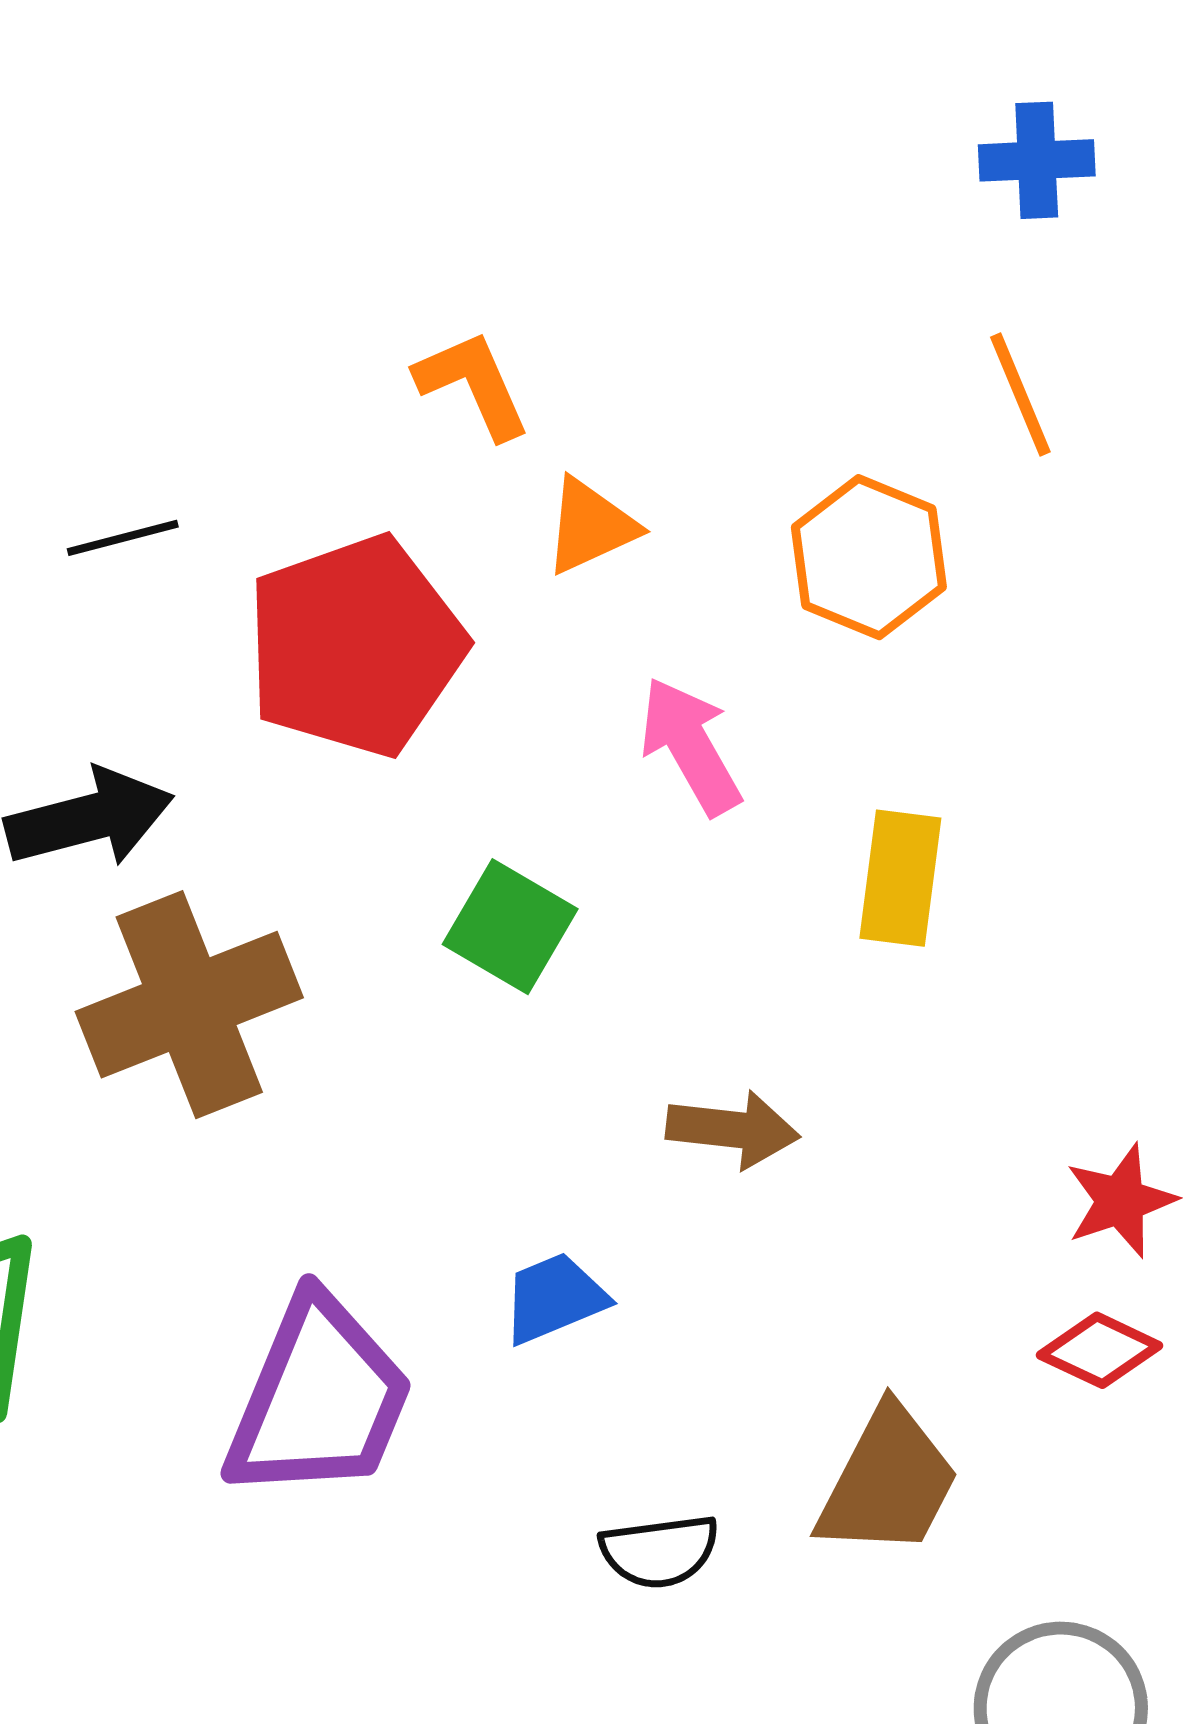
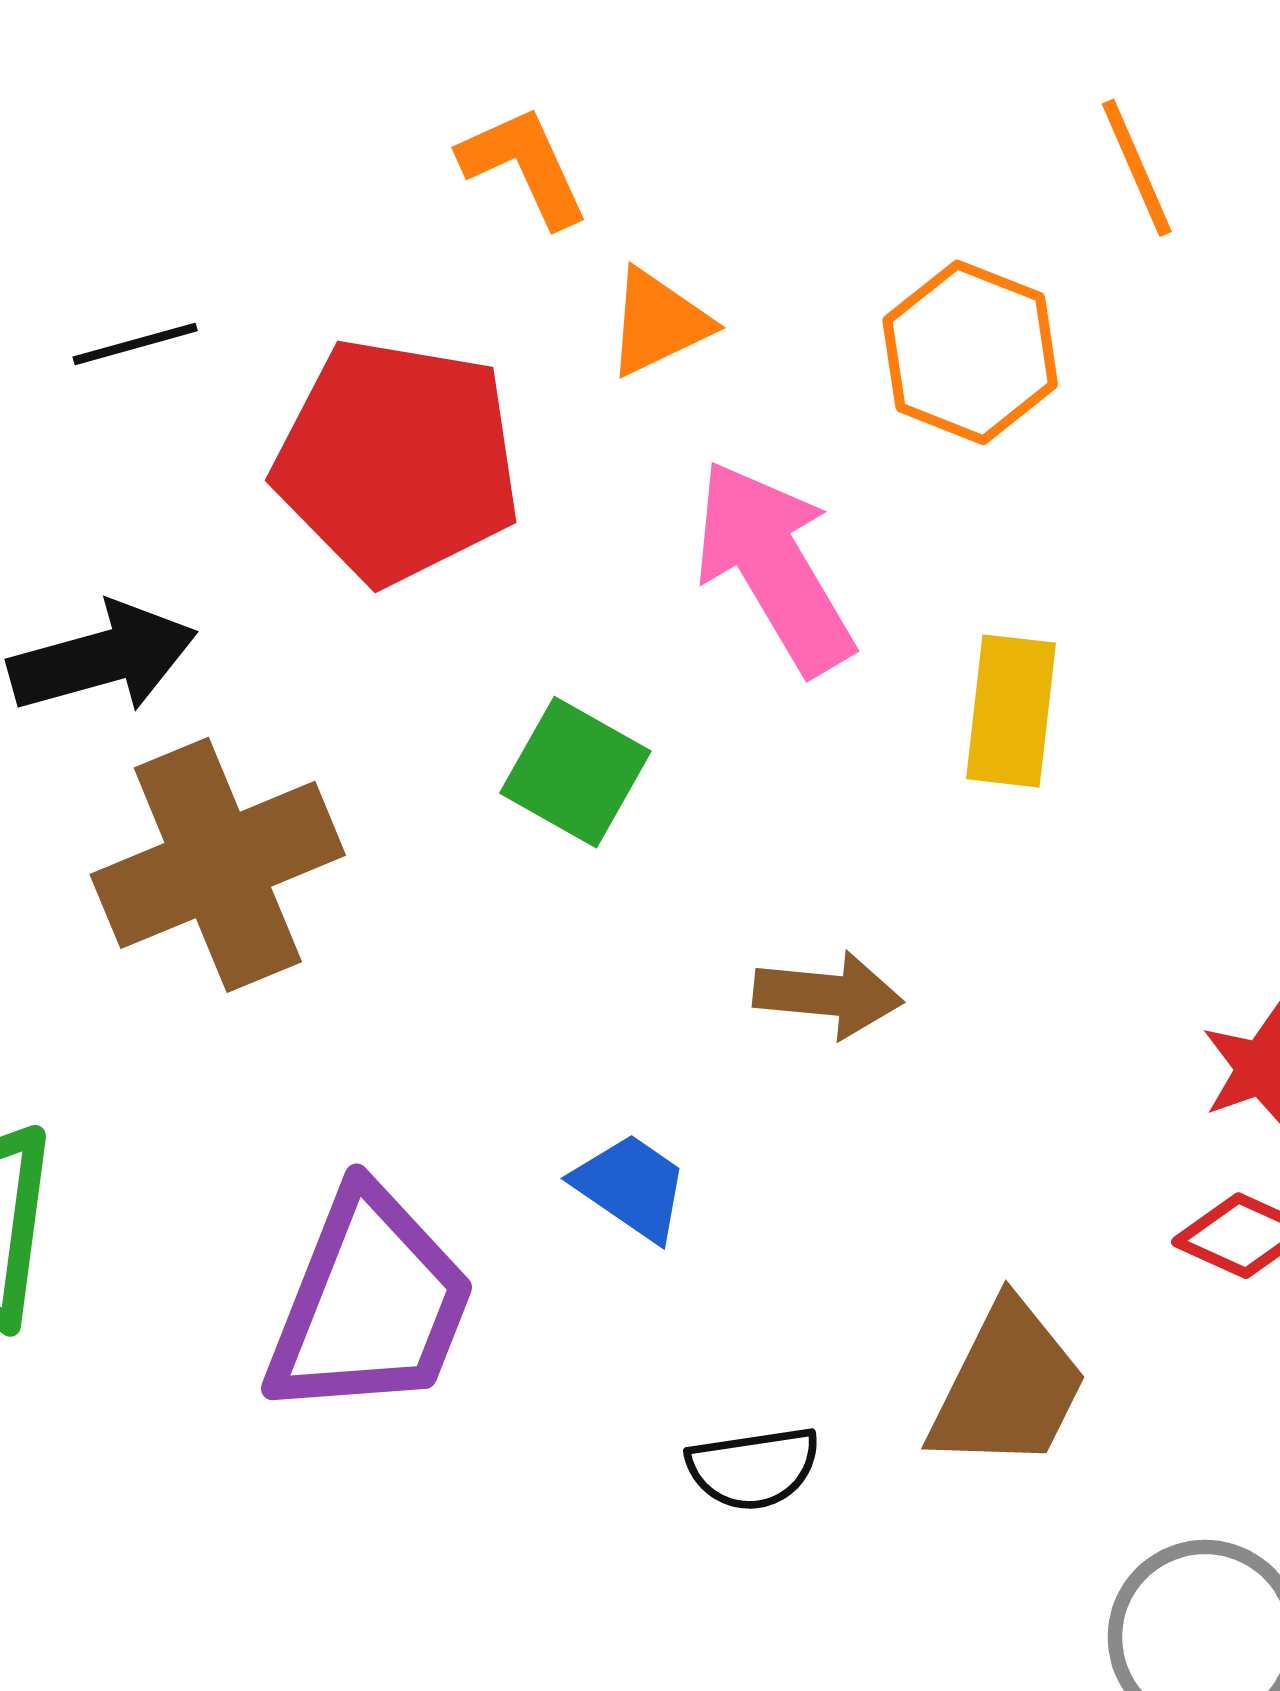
red pentagon: (355, 646) -> (397, 461), turned 30
pink arrow: (690, 746) -> (774, 567), size x1.4
blue trapezoid: (554, 1298) -> (631, 1187), turned 58

